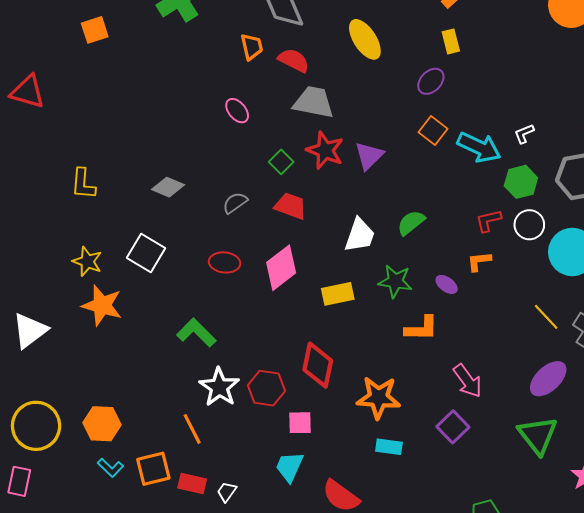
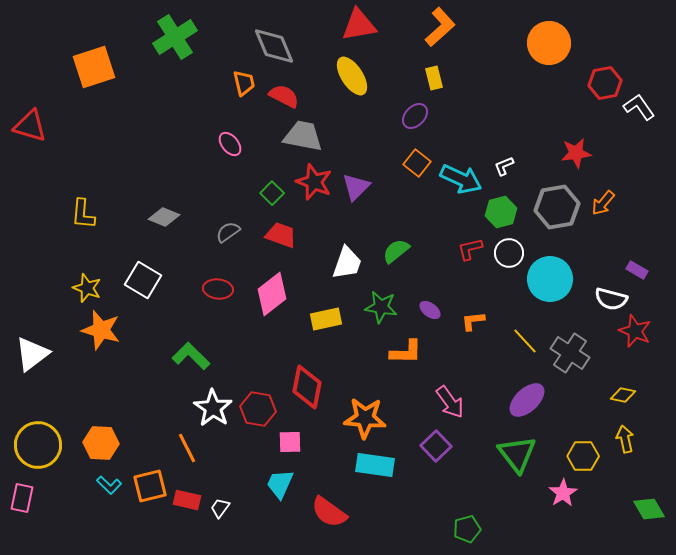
orange square: (95, 30) -> (94, 67), size x1.6
orange L-shape: (479, 261) -> (473, 321), moved
cyan rectangle: (389, 447) -> (375, 465), size x1.5

